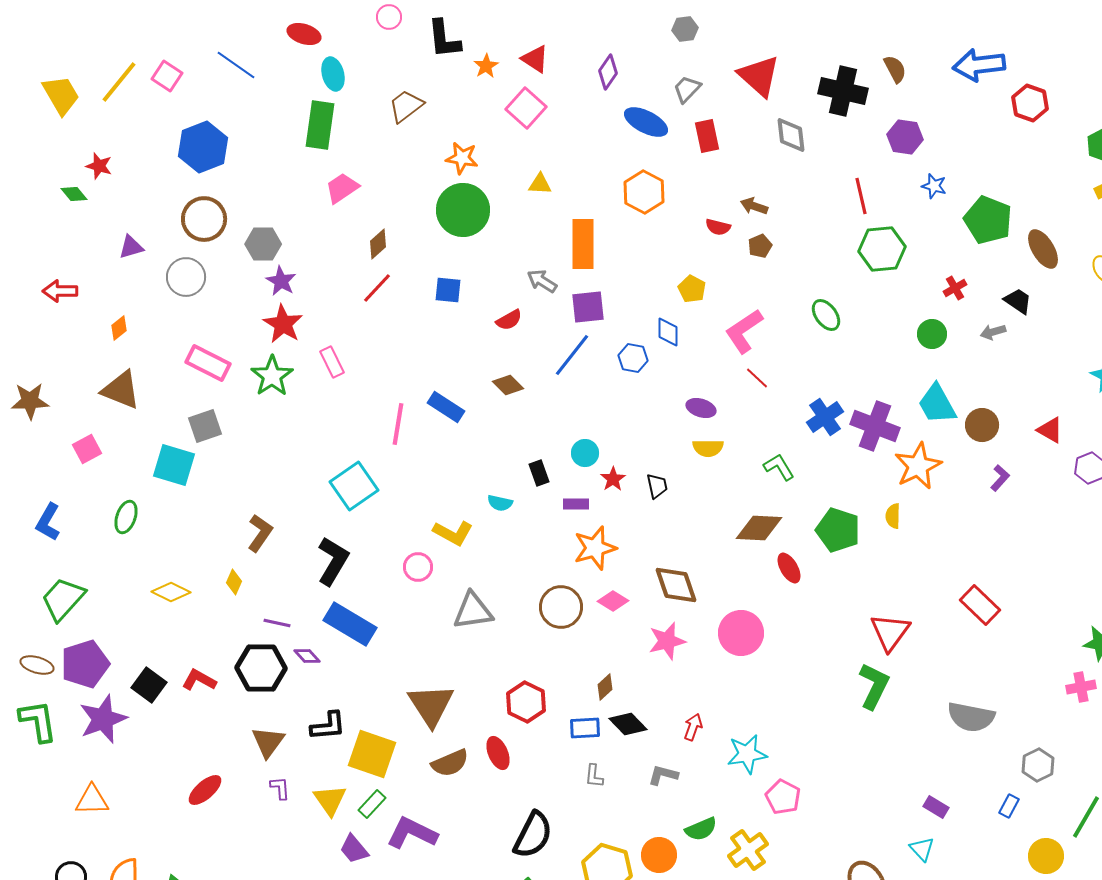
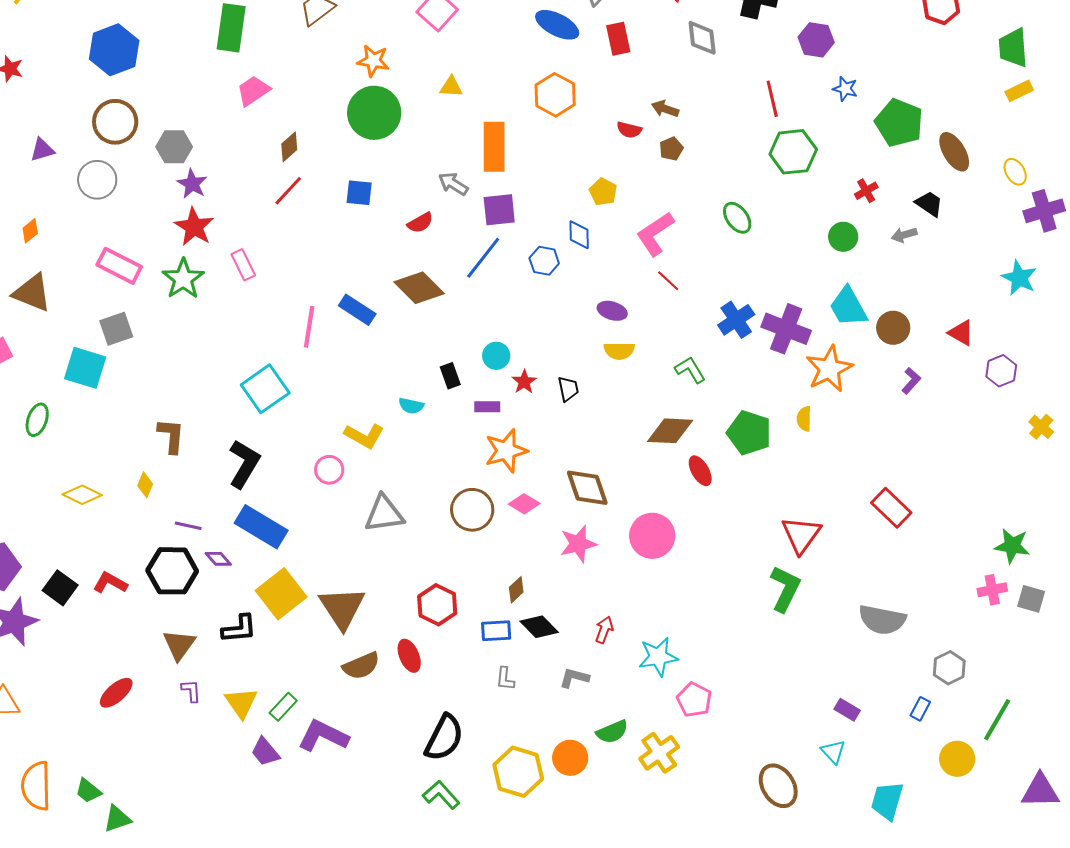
brown diamond: (508, 385) -> (419, 288), size x1.6
brown L-shape: (260, 533) -> (171, 436), turned -30
yellow square: (372, 754) -> (281, 594), moved, turned 33

